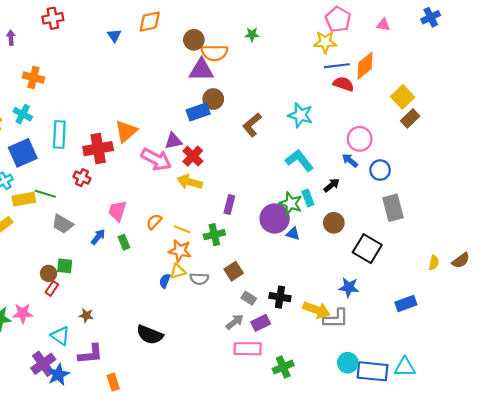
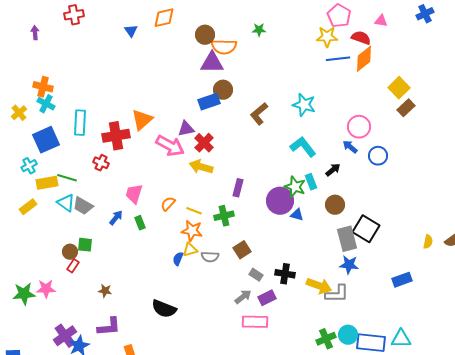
orange cross: (33, 77) -> (43, 87), moved
red semicircle: (343, 84) -> (361, 38), moved
gray rectangle: (393, 208) -> (347, 239), moved
cyan triangle: (60, 336) -> (66, 203), moved
green cross: (283, 367) -> (326, 339), moved

